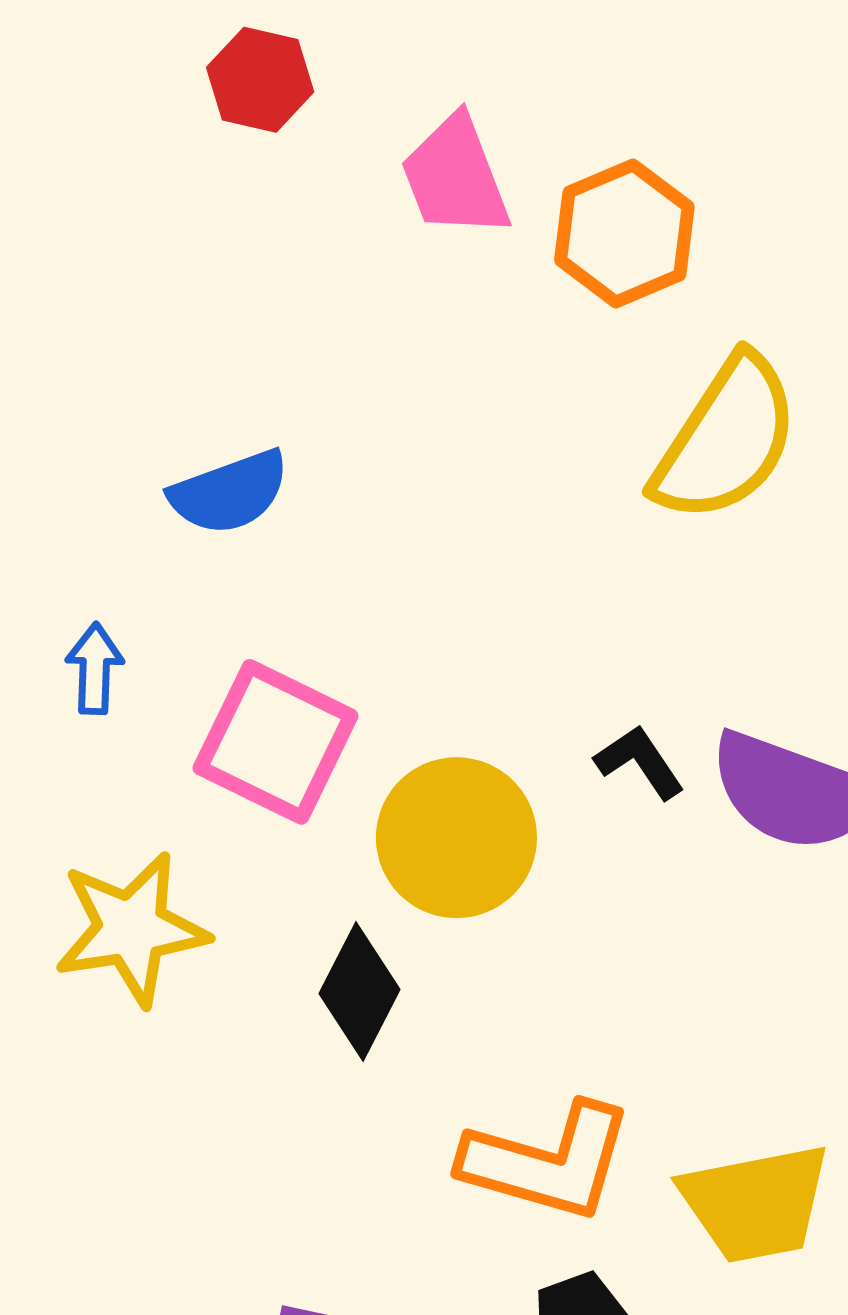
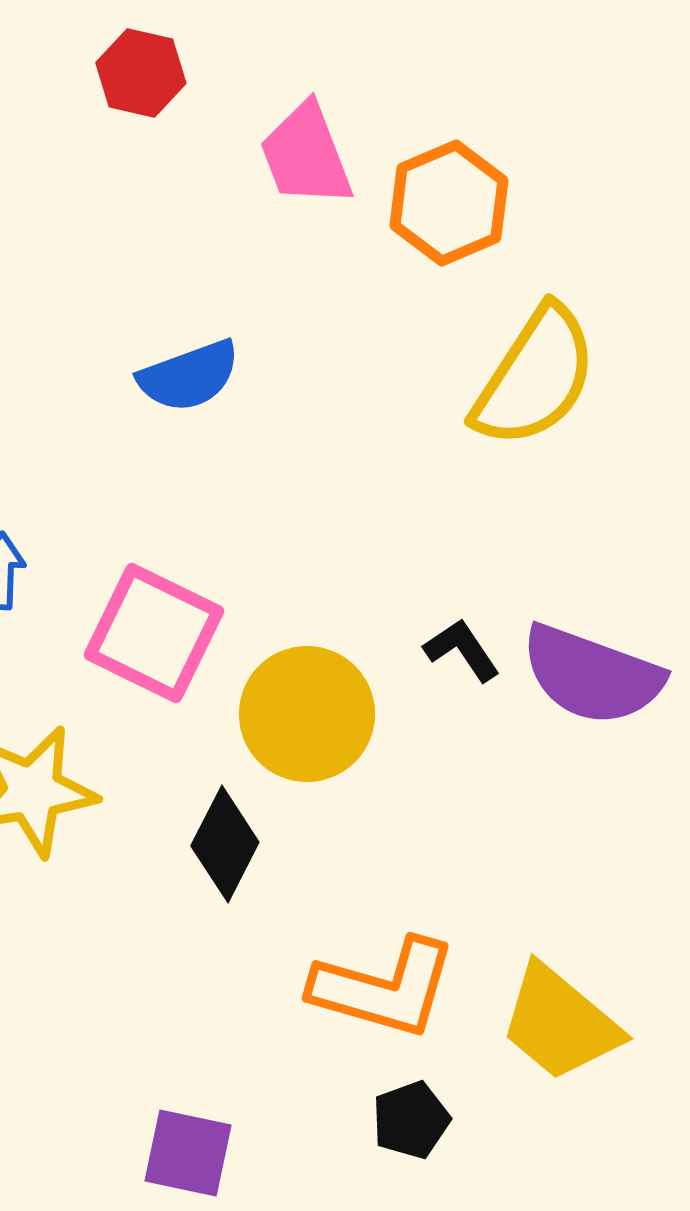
blue semicircle: (229, 492) -> (189, 376), moved
yellow trapezoid: (756, 1203) -> (560, 1023), turned 51

